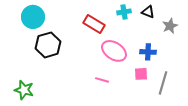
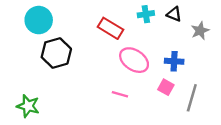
pink square: (141, 74) -> (166, 87), turned 32

